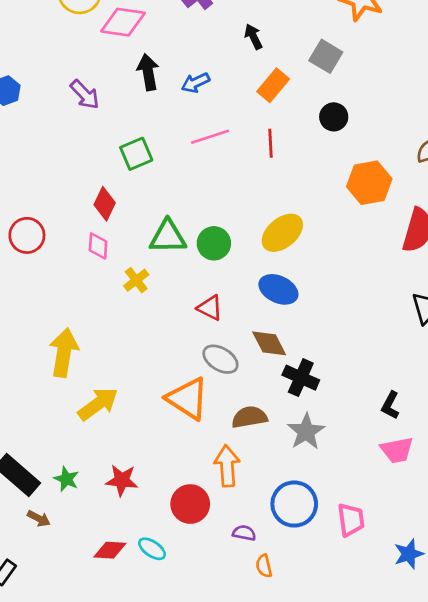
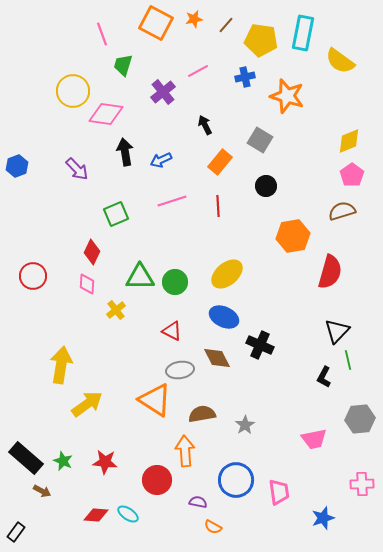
gray ellipse: (220, 359) -> (180, 370), turned -40
black cross: (301, 378) -> (260, 345), moved
black L-shape: (390, 405) -> (324, 377), moved
gray star: (306, 432) -> (245, 425), size x0.7
orange semicircle: (264, 566) -> (213, 527), turned -48

